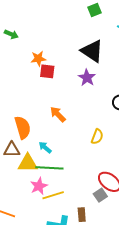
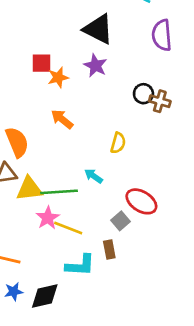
orange star: (38, 59) -> (58, 77), moved
cyan arrow: (45, 147) -> (94, 176), moved
yellow line: (53, 195) -> (68, 228), turned 45
gray square: (100, 195) -> (120, 221), moved

